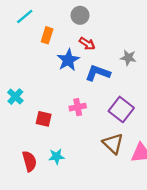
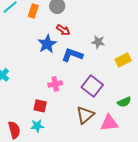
orange rectangle: (47, 35) -> (33, 11), moved
red square: (44, 119) -> (40, 106), moved
brown triangle: (113, 144) -> (85, 115), turned 36

